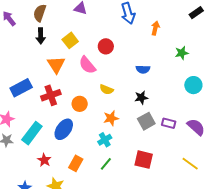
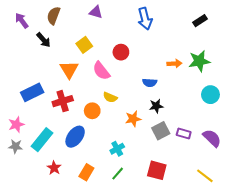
black rectangle: (196, 13) -> (200, 21), moved
orange arrow: (155, 28) -> (174, 64), moved, turned 72
black arrow: (41, 36) -> (44, 40), moved, turned -42
green star: (182, 53) -> (199, 61), size x1.5
blue semicircle: (143, 69) -> (150, 83), moved
yellow semicircle: (106, 89) -> (110, 97), moved
orange star: (111, 118) -> (133, 119), moved

